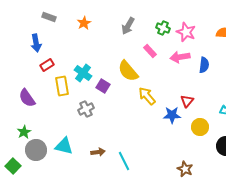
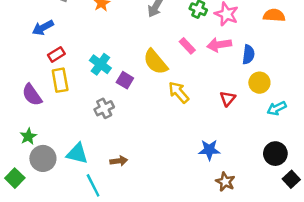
blue arrow: (36, 43) -> (43, 28), turned 72
pink rectangle: (150, 51) -> (187, 46), moved
yellow rectangle: (62, 86) -> (60, 80), moved
blue star: (172, 115) -> (209, 150), moved
yellow circle: (200, 127) -> (259, 83), moved
cyan line: (124, 161) -> (93, 185), moved

